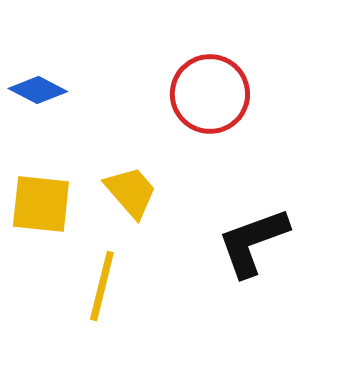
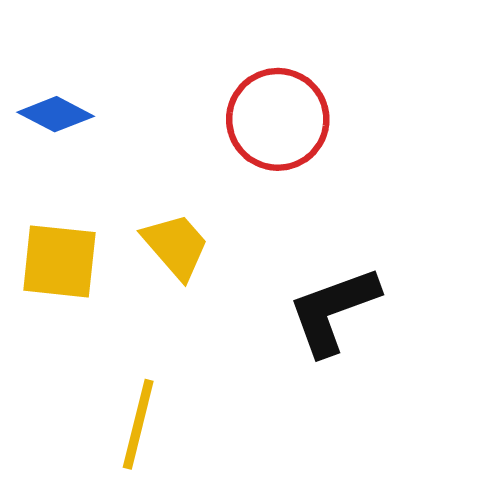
yellow line: (102, 286) -> (138, 424), moved

